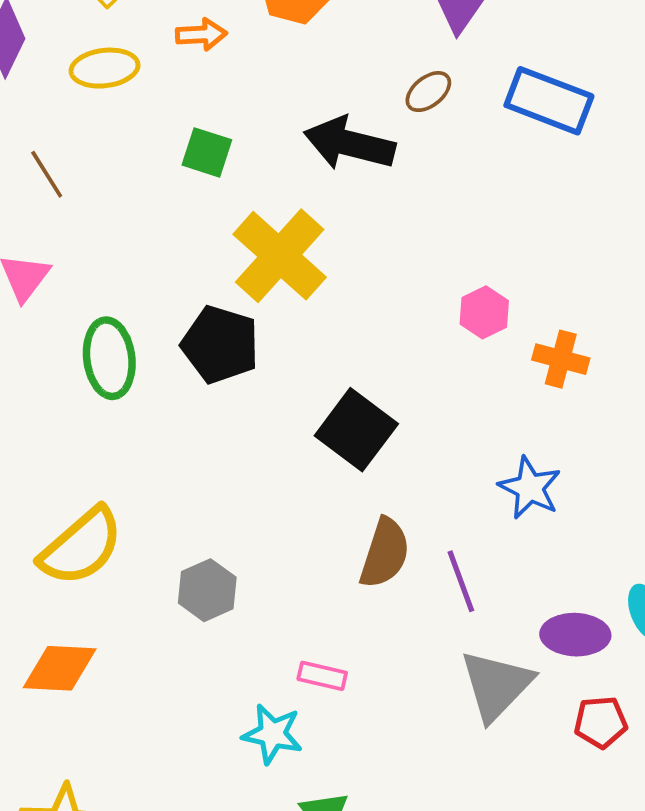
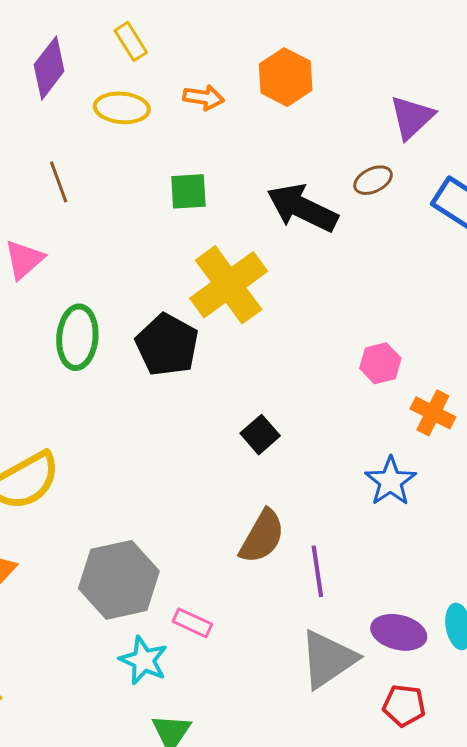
green square: (207, 152) -> (188, 191), turned -33
black square: (356, 430) -> (260, 435), size x0.6
blue star: (530, 488) -> (391, 481), moved
gray hexagon: (207, 590) -> (119, 580), moved, size x1.6

